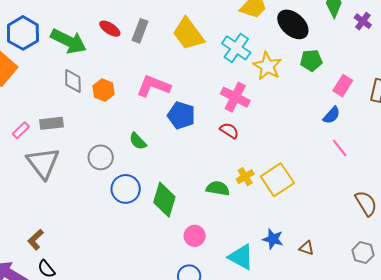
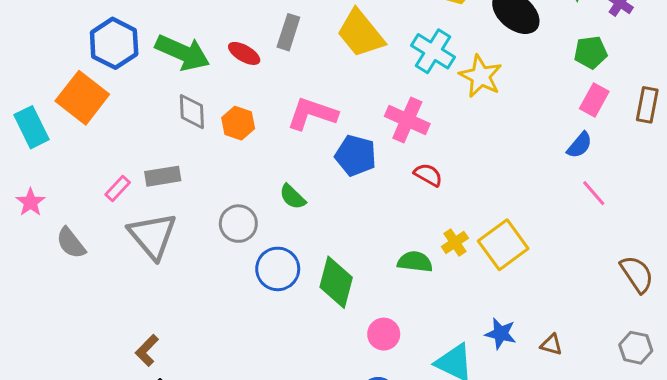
red ellipse: (110, 29) -> (244, 53), moved
green pentagon: (311, 60) -> (591, 52), moved
pink cross: (235, 97) -> (407, 120), moved

